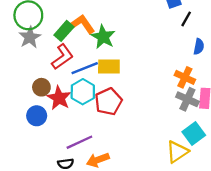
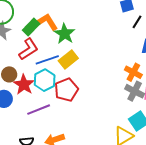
yellow rectangle: (109, 66) -> (68, 60), turned -42
purple line: (79, 142) -> (39, 110), moved

